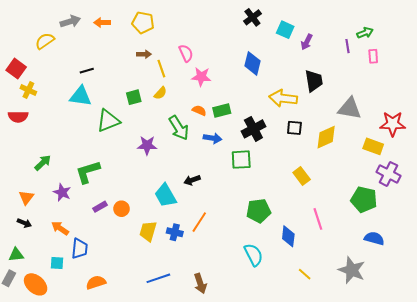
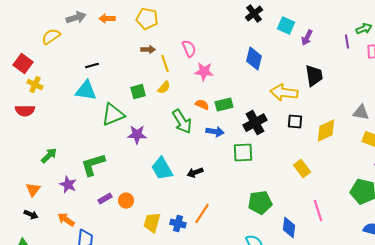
gray triangle: (350, 108) -> (361, 113), moved, size x0.7
purple star: (147, 145) -> (137, 135), moved
cyan trapezoid: (165, 195) -> (162, 169), moved

